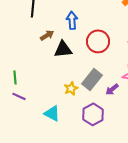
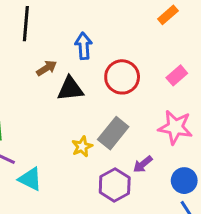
purple arrow: (112, 89) -> (143, 164), moved
cyan triangle: (52, 113) -> (30, 179), moved

